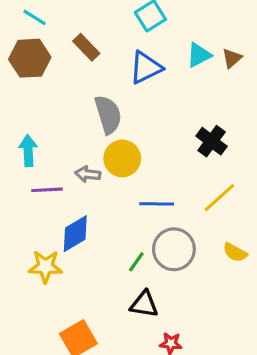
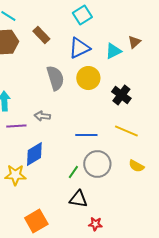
cyan triangle: (199, 55) -> (113, 51), moved
yellow circle: (122, 158) -> (88, 78), moved
yellow line: (219, 198) -> (126, 131), turned 65

